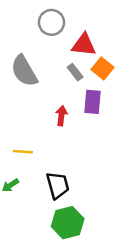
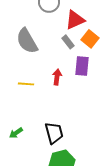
red triangle: (84, 45) -> (75, 20), turned -30
yellow line: (23, 152) -> (26, 84), moved

